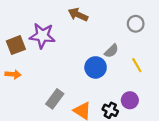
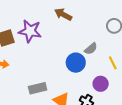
gray rectangle: (55, 99) -> (38, 88), turned 36
purple circle: (130, 100) -> (101, 84), moved

